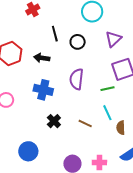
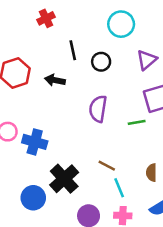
blue cross: (43, 90) -> (35, 142), moved
cyan line: (107, 113) -> (119, 188), moved
black cross: (54, 121) -> (64, 179), moved, size x1.6

